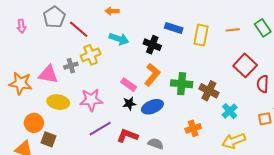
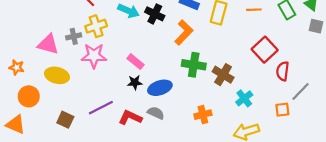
black cross: (152, 45) -> (155, 14), moved
orange L-shape: (152, 75) -> (184, 33), moved
orange star: (21, 83) -> (17, 67), moved, size x0.6
pink star: (91, 100) -> (94, 56), moved
brown square: (48, 139) -> (65, 120), moved
gray semicircle: (156, 144) -> (156, 113), moved

